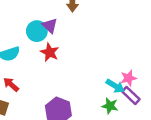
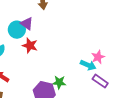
purple rectangle: (131, 95) -> (100, 81), moved
green star: (110, 106) -> (59, 82), moved

